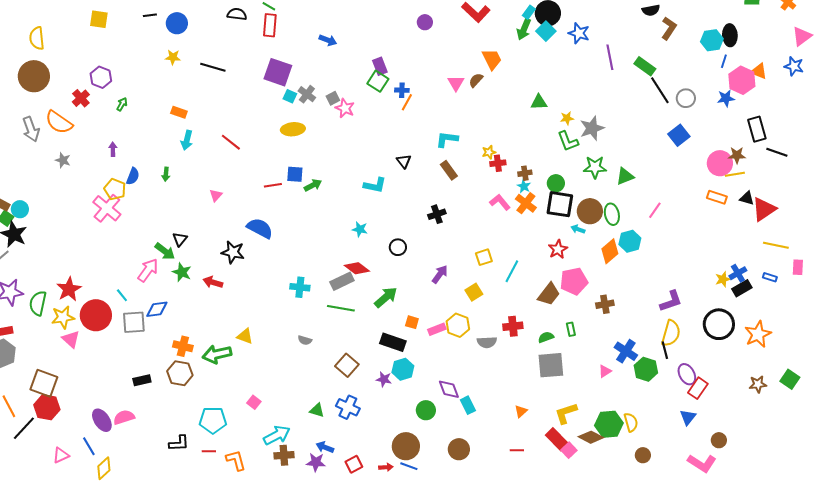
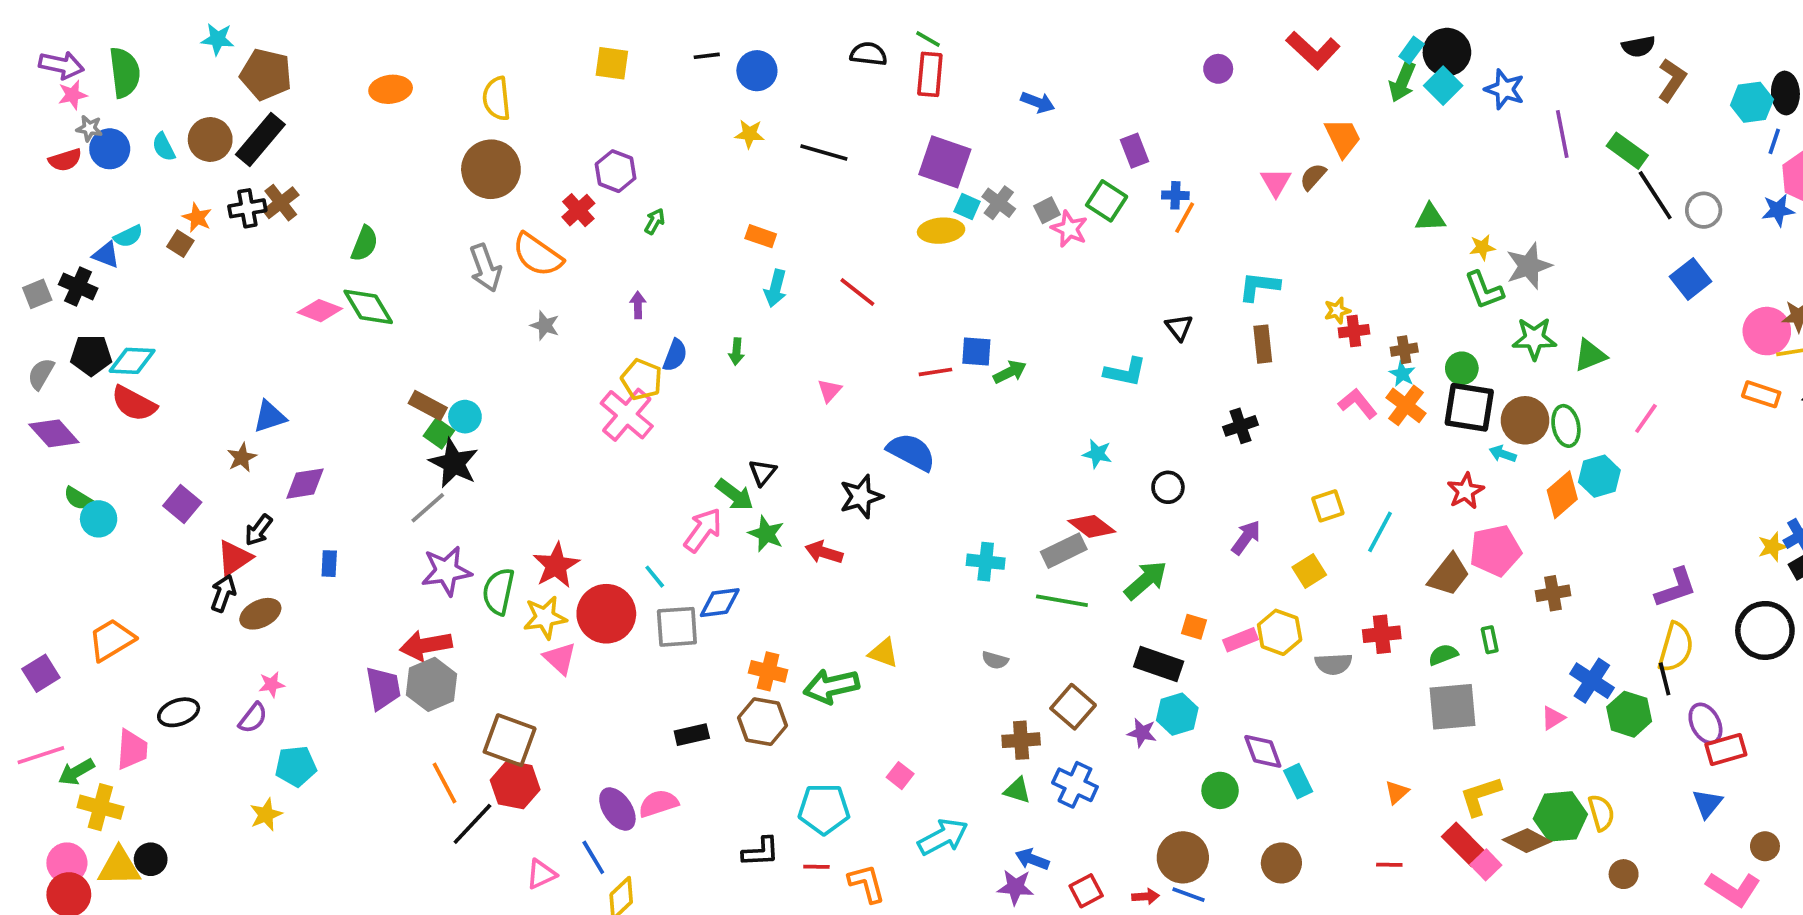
green square: (378, 81) -> (1107, 201), moved
yellow ellipse: (293, 129) -> (941, 231), moved
brown rectangle: (449, 170) -> (1263, 344), turned 30
black star: (233, 252) -> (861, 497), turned -30
red rectangle: (698, 388) -> (1726, 750), turned 40
brown cross: (284, 455) -> (1021, 740), moved

